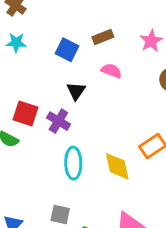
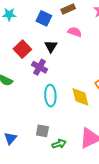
red square: (25, 113) -> (22, 49), moved, turned 30

